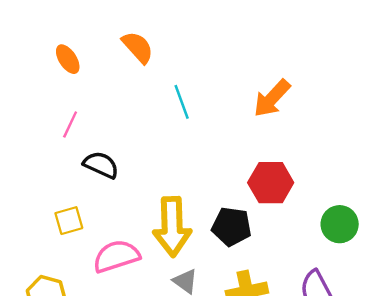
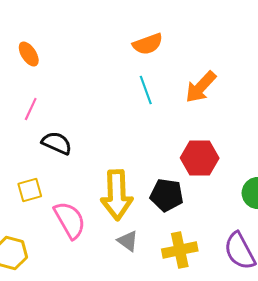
orange semicircle: (138, 47) -> (148, 44), moved, turned 112
cyan line: (182, 102) -> (146, 90), moved
pink semicircle: (116, 256) -> (70, 220), turned 78

